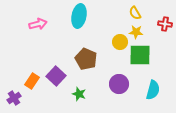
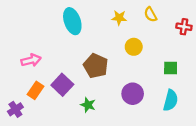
cyan ellipse: (79, 16) -> (72, 21), moved, turned -30
pink arrow: (38, 24) -> (31, 60), moved
yellow star: (136, 32) -> (119, 18), moved
green square: (140, 55) -> (171, 68), moved, size x0.6

